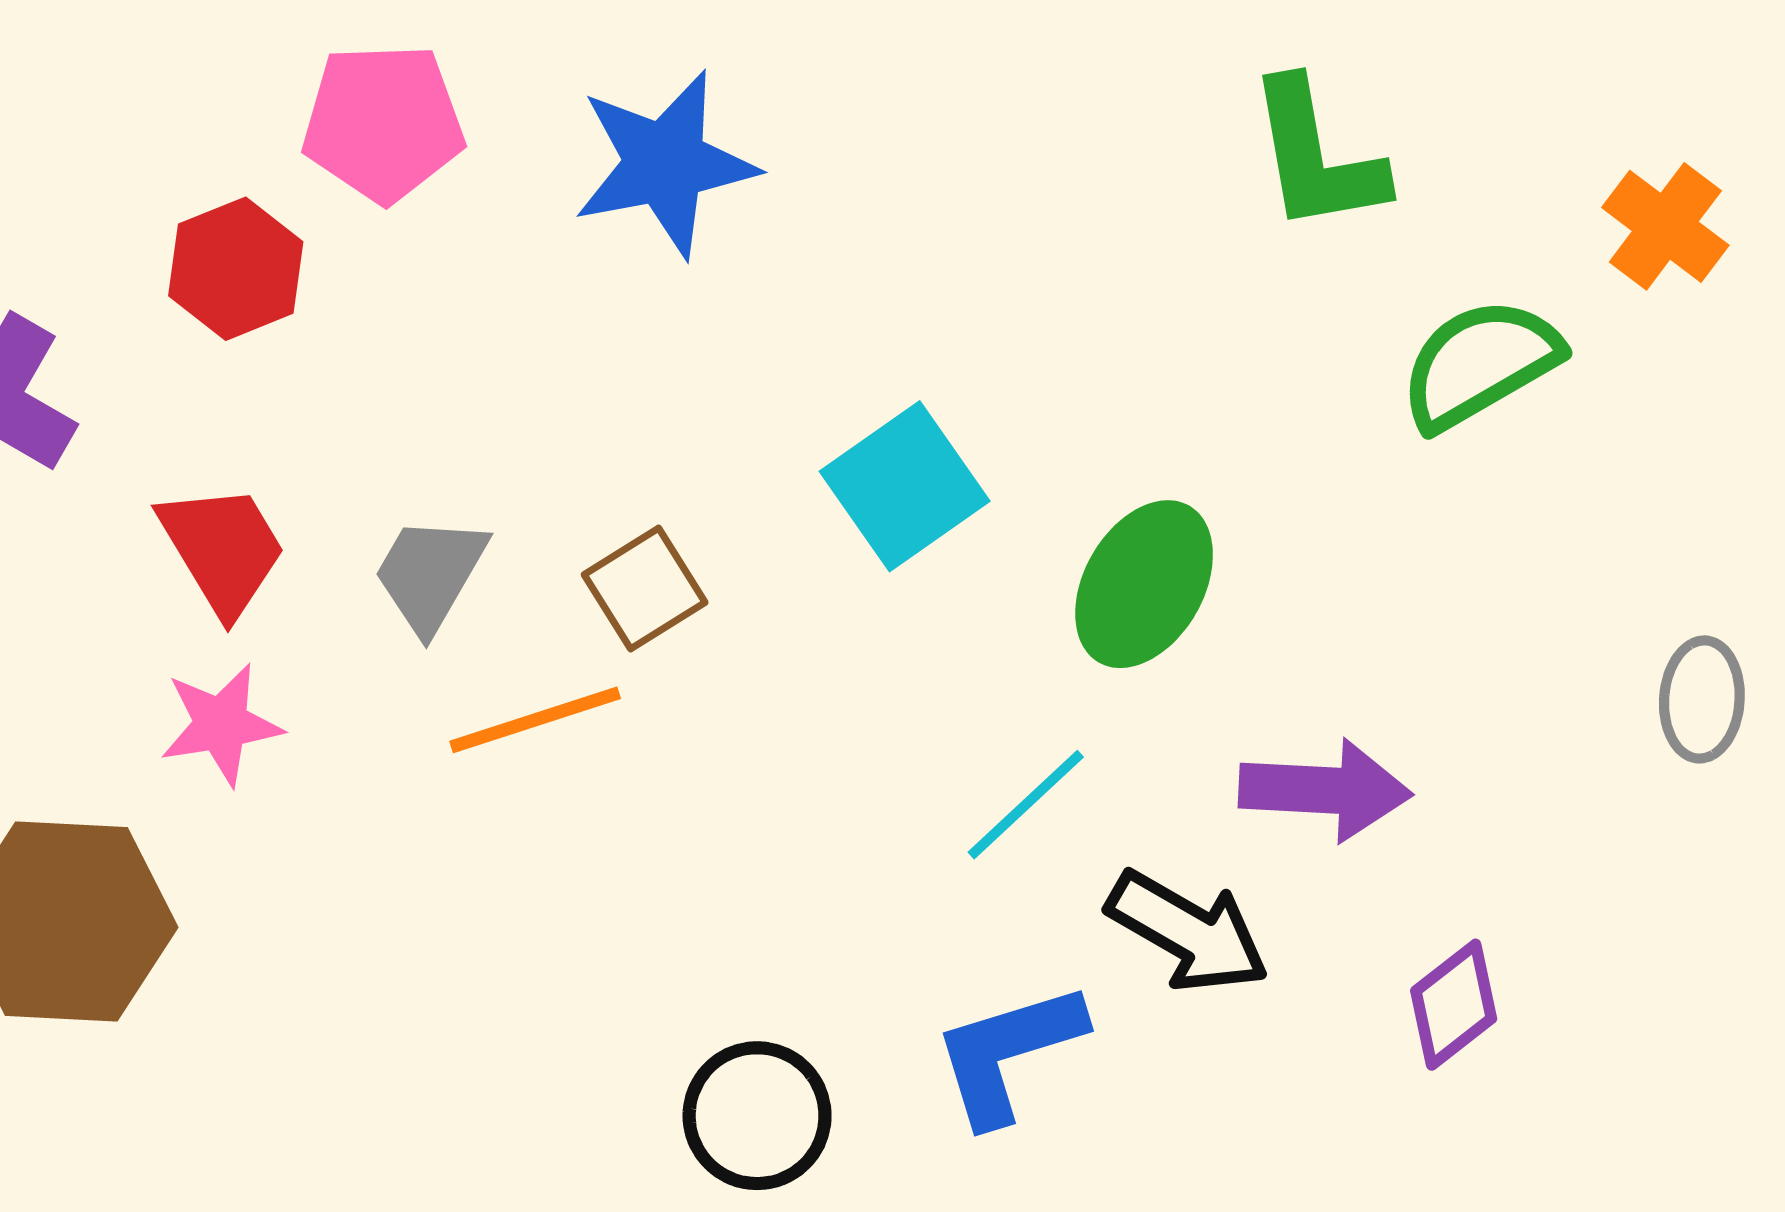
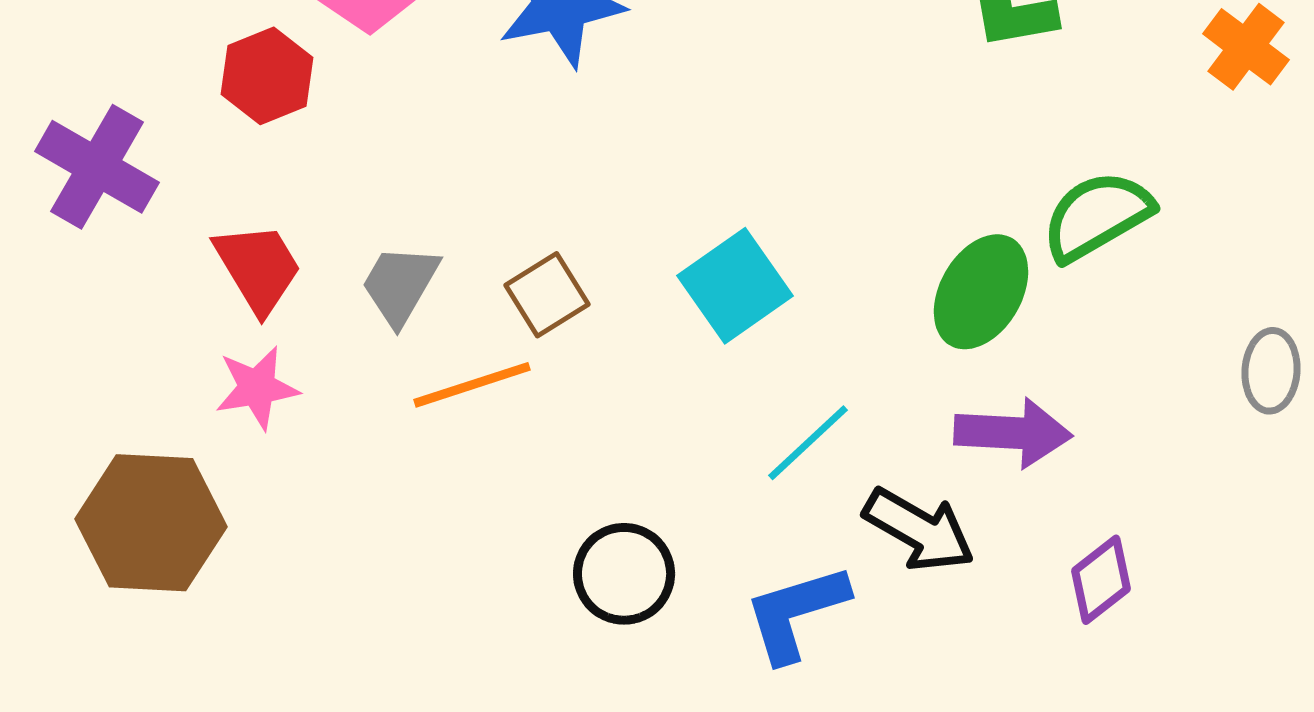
green semicircle: (1480, 364) -> (1097, 216), moved
cyan square: (905, 486) -> (735, 286), moved
green ellipse: (1144, 584) -> (981, 292), moved
black circle: (757, 1116) -> (624, 574), moved

